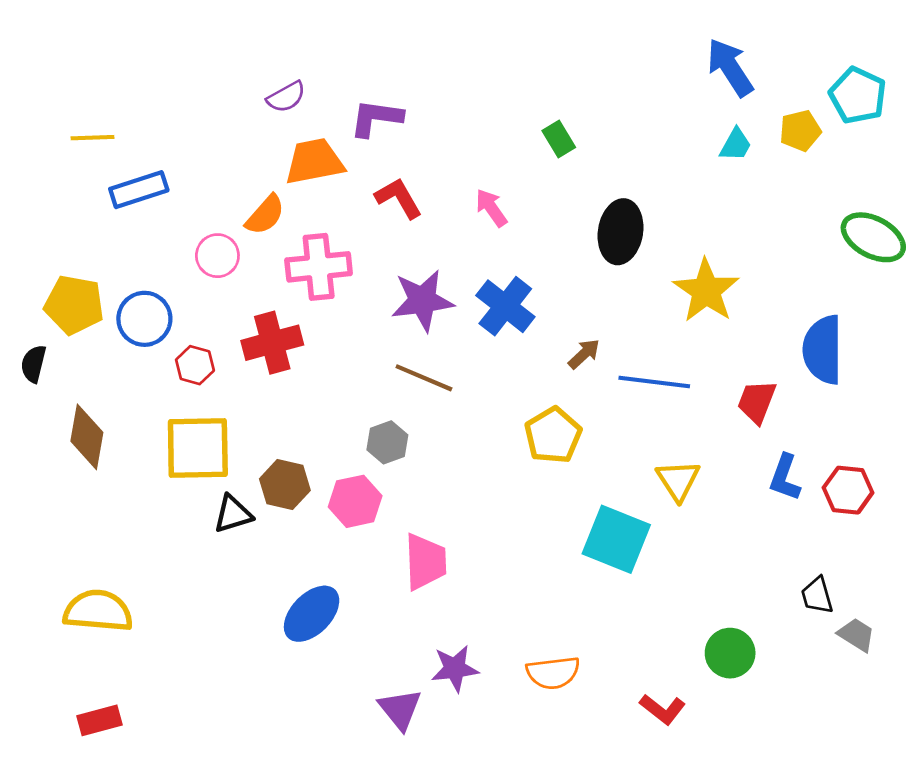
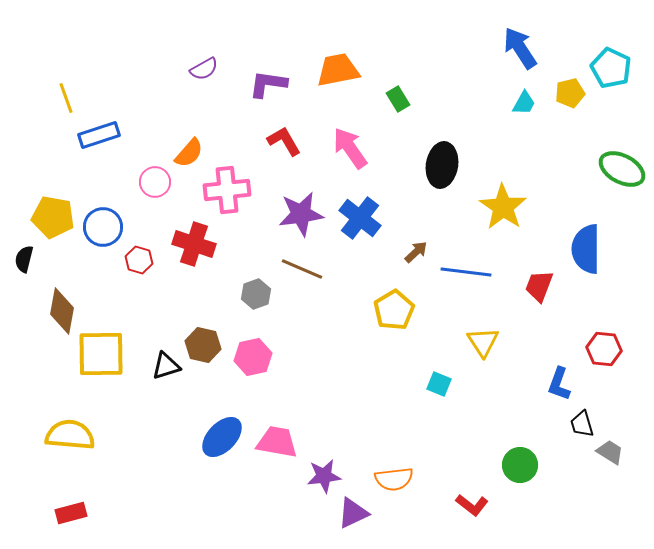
yellow line: (92, 138) -> (66, 98), turned 72
orange trapezoid: (314, 161) -> (338, 70), moved
pink arrow: (491, 208) -> (350, 148), size x1.5
red cross: (272, 343) -> (194, 244), turned 33
gray hexagon: (387, 442) -> (256, 294), moved
yellow square: (198, 448) -> (101, 354), moved
blue L-shape: (785, 477) -> (559, 384), moved
cyan square: (616, 539) -> (439, 384), size x0.5
pink trapezoid: (425, 562) -> (277, 442), moved, turned -78
purple triangle: (400, 709) -> (353, 513), moved, turned 44

